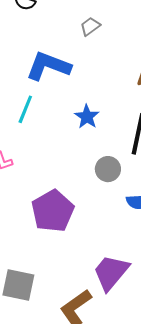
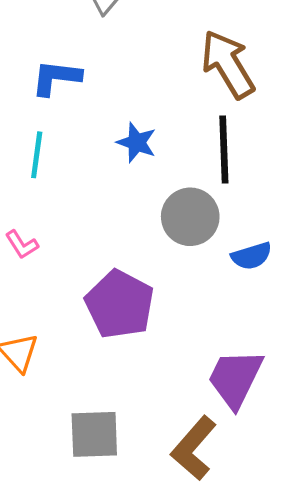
blue L-shape: (48, 66) -> (56, 78), size x0.7
gray circle: (108, 169) -> (190, 217), size x1.4

